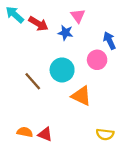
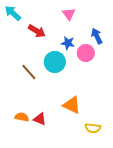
red arrow: (38, 24) -> (37, 31), moved
blue star: (65, 33) -> (68, 43), moved
orange triangle: (81, 96) -> (72, 105), moved
yellow semicircle: (105, 134) -> (93, 128), moved

